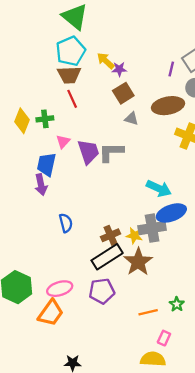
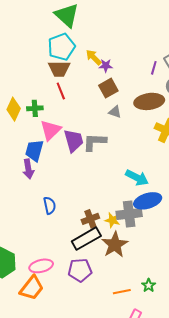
pink triangle: (63, 142) -> (51, 130), size x1.6

